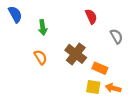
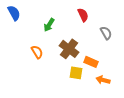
green arrow: (43, 28) -> (49, 25), moved, turned 40
yellow square: (93, 87) -> (76, 73), moved

